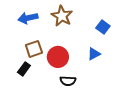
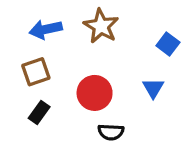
brown square: (34, 49) -> (36, 72), moved
blue triangle: (94, 54) -> (153, 88), turned -32

